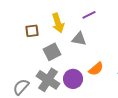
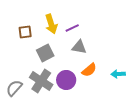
purple line: (89, 15) -> (72, 28), moved
gray triangle: (79, 39) -> (79, 47), moved

